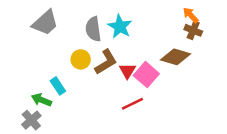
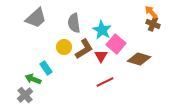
cyan star: (120, 27) -> (102, 30), moved
brown diamond: (175, 57) -> (139, 59), moved
pink square: (146, 75) -> (116, 44), moved

